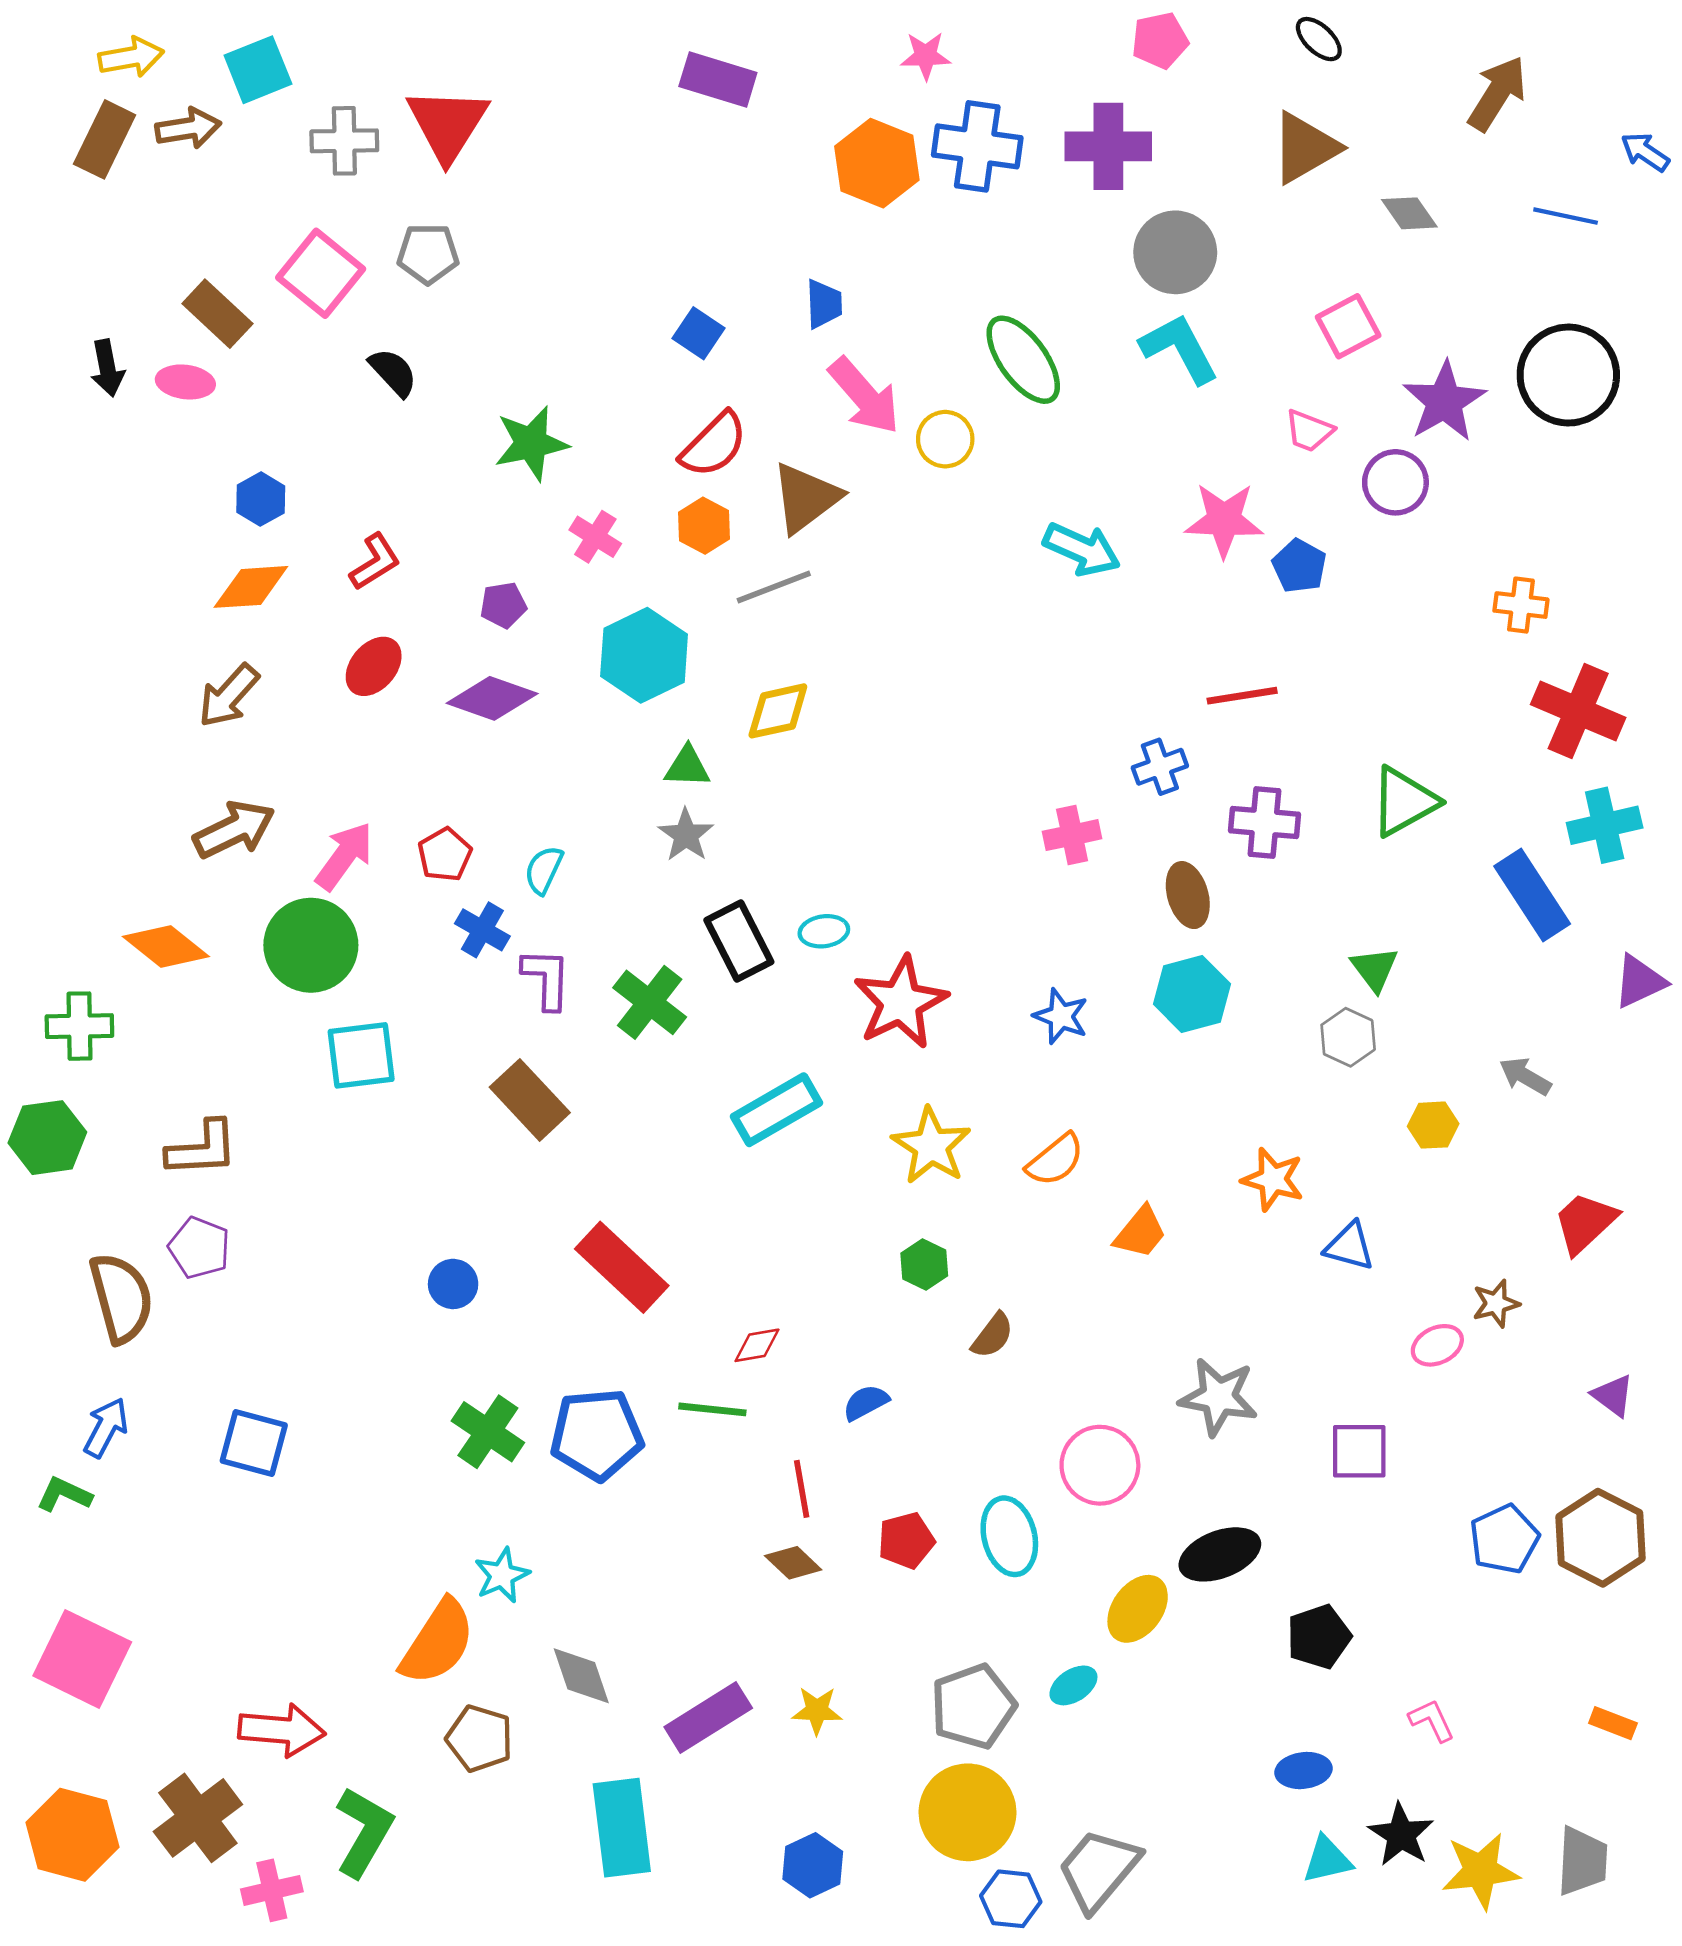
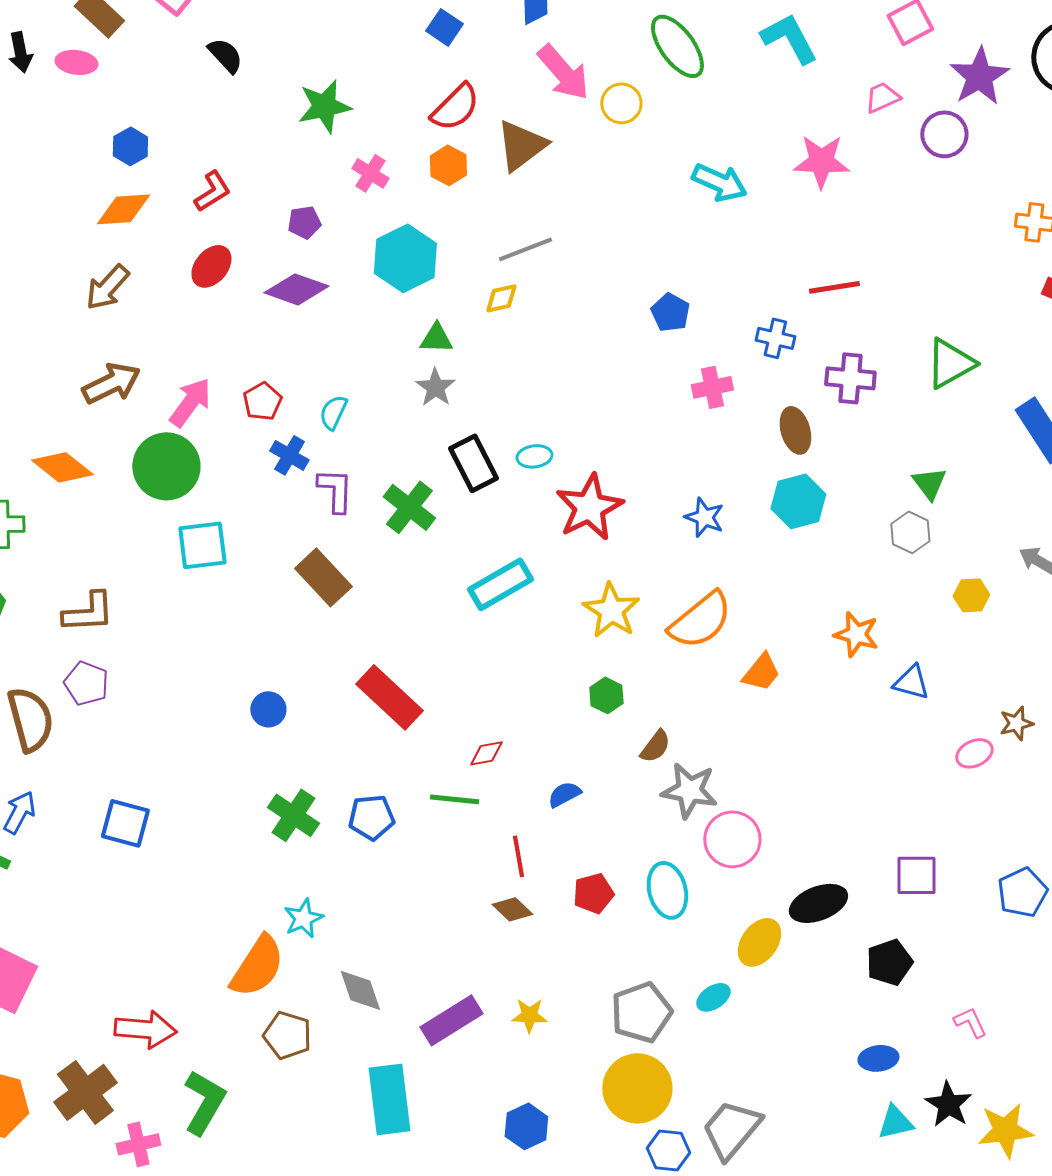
pink trapezoid: (1309, 431) -> (882, 97), turned 135
blue pentagon: (1299, 566) -> (670, 312), moved
gray line: (774, 587) -> (525, 249), moved
yellow diamond: (778, 711) -> (501, 298), size x0.7
blue cross: (1160, 767) -> (775, 338), turned 33
orange semicircle: (1055, 1160) -> (700, 620), size x1.5
gray star: (1218, 1397) -> (689, 790), moved
blue pentagon: (597, 1435) -> (371, 817), size x0.7
purple square: (1359, 1451) -> (916, 875), moved

